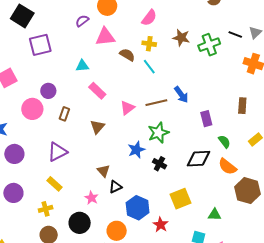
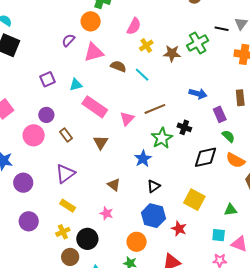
brown star: (181, 38) -> (172, 53), moved
yellow cross: (149, 44) -> (146, 45), moved, turned -32
purple square: (40, 45) -> (48, 79), moved, size x0.7
pink rectangle: (97, 91) -> (95, 107), size x1.4
blue arrow: (181, 95) -> (198, 94), moved, turned -30
brown rectangle: (64, 114) -> (66, 135), turned -48
purple rectangle: (206, 119) -> (220, 114), moved
black cross: (159, 164) -> (184, 127), moved
black triangle: (115, 187) -> (154, 186), moved
yellow square: (180, 199) -> (194, 200), turned -30
black circle: (80, 223) -> (87, 239), moved

